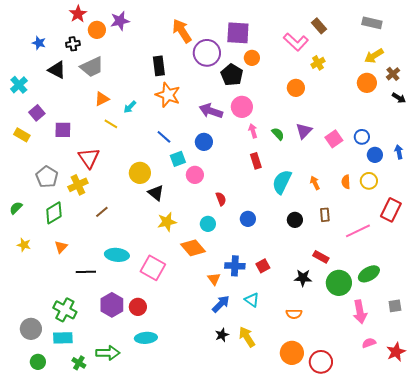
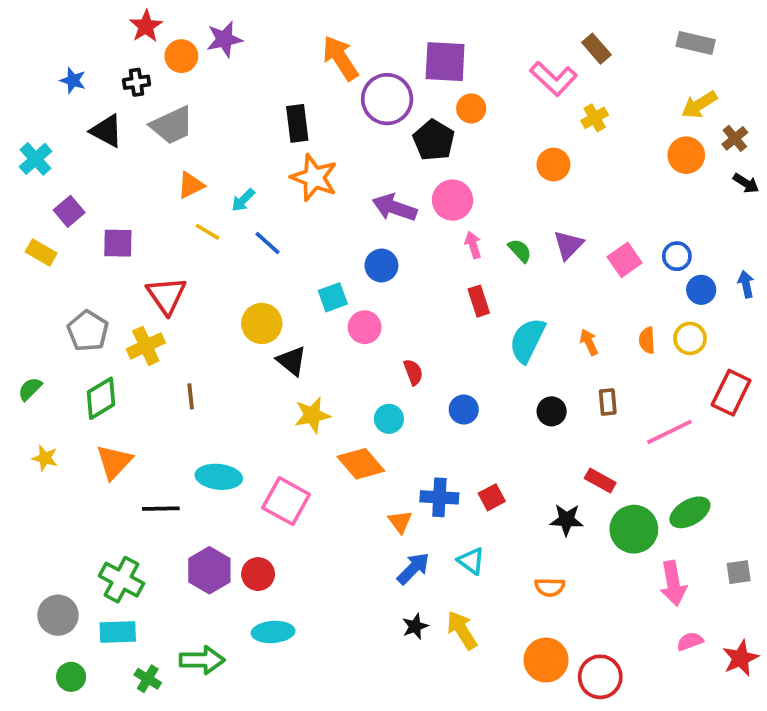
blue line: (164, 137) -> (267, 243), moved
brown line: (102, 212) -> (191, 396), turned -56
orange triangle: (61, 247) -> (114, 462), size x1.5

